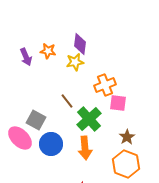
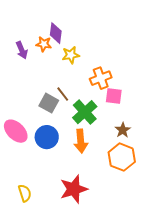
purple diamond: (80, 44) -> (56, 33), moved
gray square: (36, 120) -> (49, 103), moved

